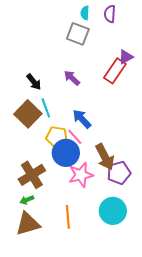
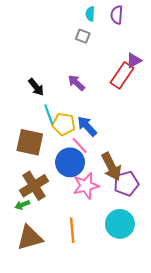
gray square: (78, 34) -> (83, 36), size x0.6
brown square: (28, 114) -> (30, 142), moved, turned -32
yellow pentagon: (57, 137) -> (64, 124), moved
green arrow: (27, 200) -> (22, 205), moved

